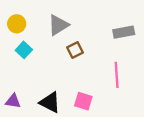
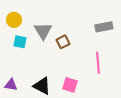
gray triangle: (58, 25) -> (43, 31), moved, turned -30
cyan square: (24, 50) -> (20, 42), turned -32

